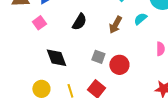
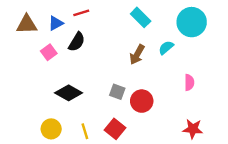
black semicircle: (79, 22) -> (77, 42), moved
black diamond: (56, 58) -> (69, 93), turned -40

